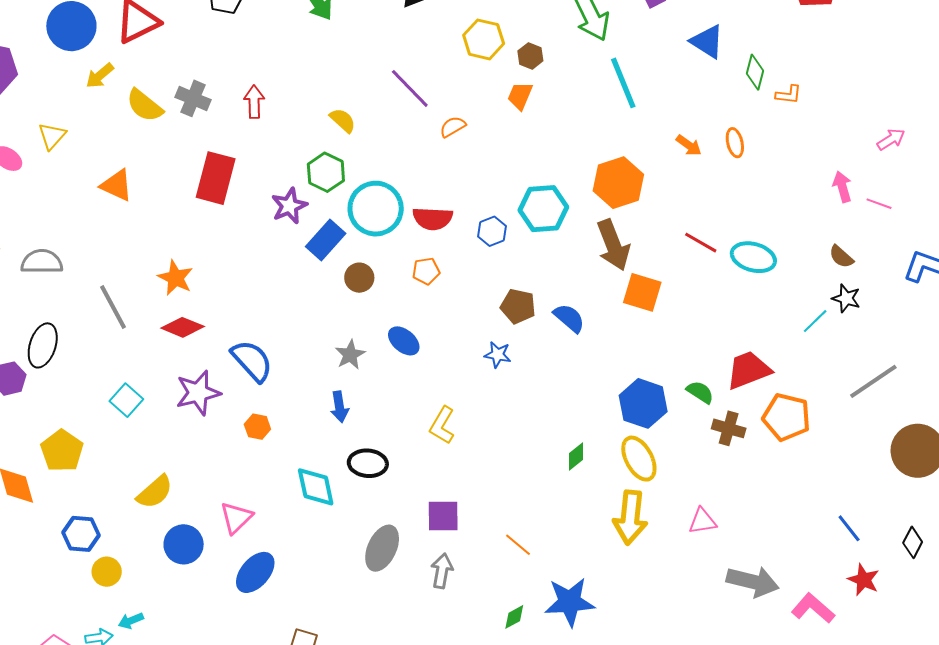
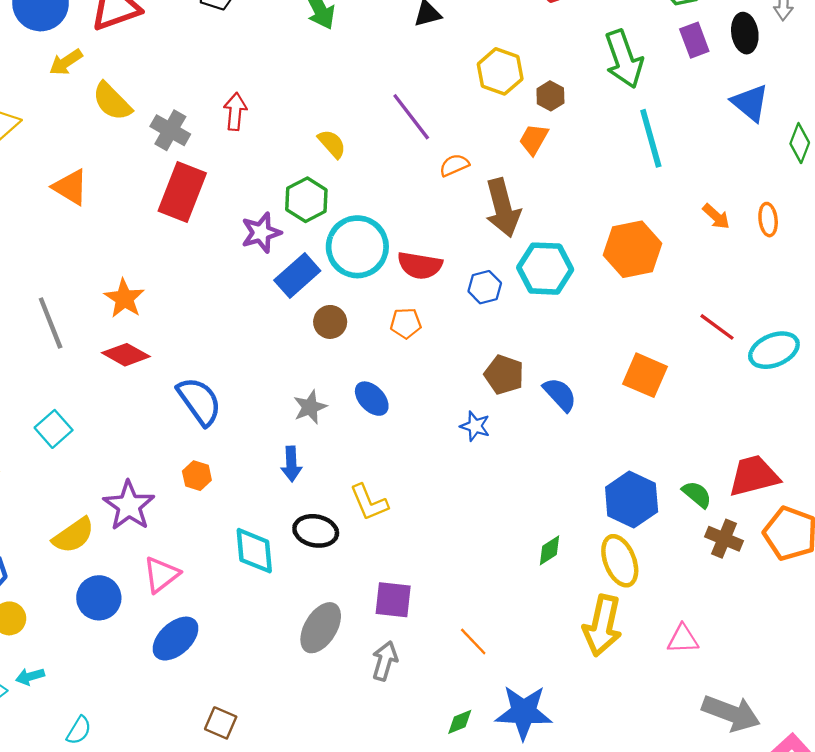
gray cross: (193, 98) -> (170, 130), moved
brown arrow: (613, 245) -> (503, 208), moved
cyan ellipse: (753, 257) -> (774, 350), turned -45
purple star: (198, 393) -> (129, 506), moved, turned -30
yellow L-shape: (442, 425) -> (369, 502), moved, turned -60

